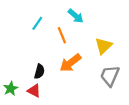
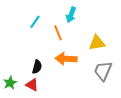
cyan arrow: (76, 16) -> (71, 15), turned 70
yellow triangle: (103, 46) -> (97, 43), turned 36
orange arrow: (70, 63) -> (66, 59), turned 40

